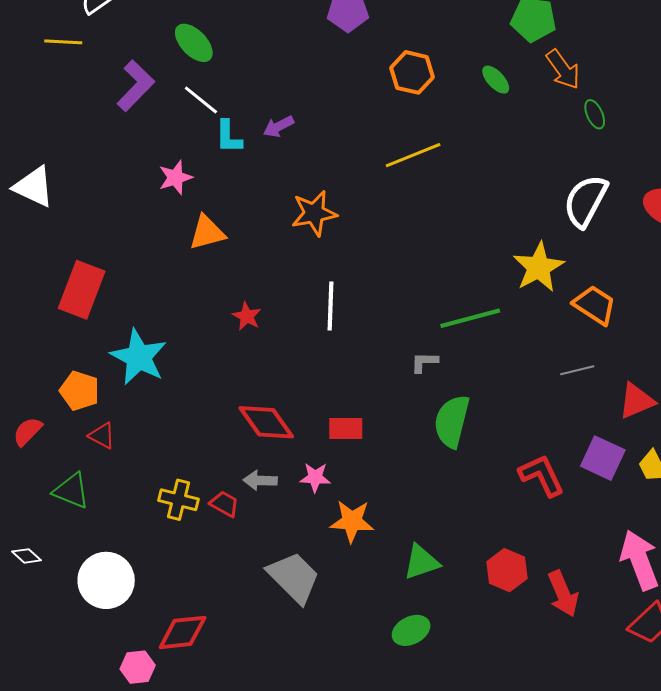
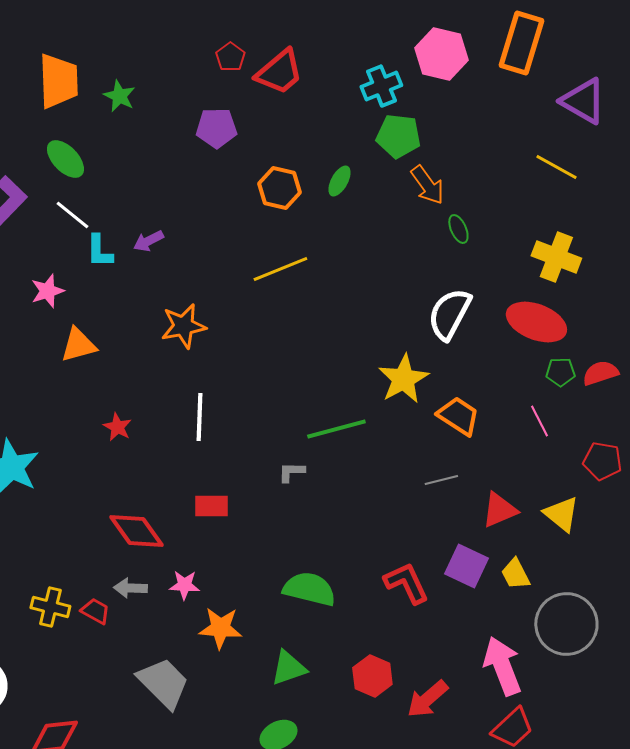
green ellipse: (496, 80) -> (339, 181), moved, turned 72
green semicircle: (452, 421) -> (309, 589), moved, turned 90
red rectangle: (346, 428) -> (211, 506), moved
red arrow: (563, 594) -> (427, 699), turned 72

